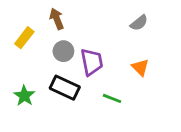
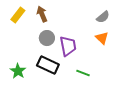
yellow rectangle: (24, 38) -> (18, 15), moved
orange triangle: (140, 67) -> (102, 38), moved

